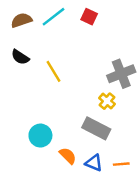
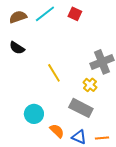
yellow line: (53, 71) -> (54, 73), moved

